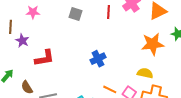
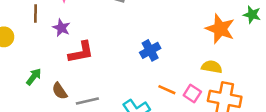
purple star: (22, 41) -> (61, 28), moved
orange star: (153, 44) -> (220, 29), turned 30

